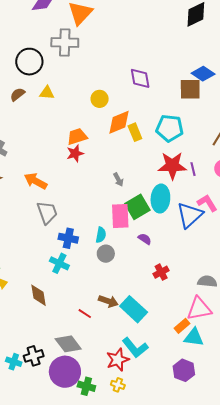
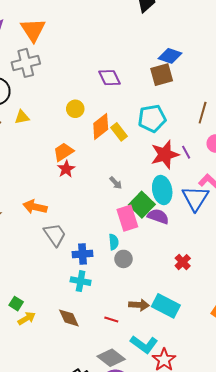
purple semicircle: (145, 239) -> (158, 216), moved, size x1.5
red line: (85, 314) -> (111, 320), moved
cyan L-shape: (135, 348) -> (144, 344), moved

